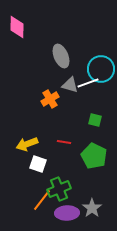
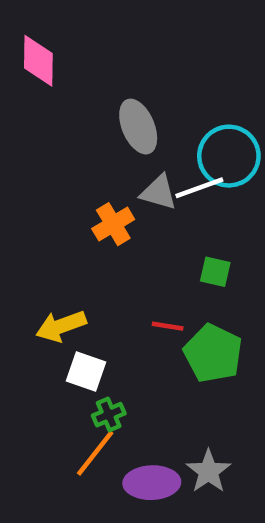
red line: (64, 142) -> (168, 326), moved
green cross: (59, 189) -> (109, 415), moved, size x0.6

